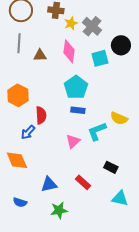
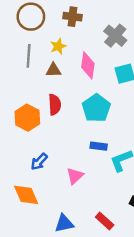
yellow star: (71, 23) -> (58, 46), moved
blue rectangle: (78, 110) -> (99, 146), moved
red semicircle: (41, 115) -> (55, 105), moved
pink triangle: (73, 141) -> (75, 176), moved

